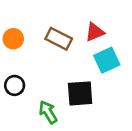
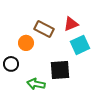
orange circle: (13, 39) -> (26, 43), moved
green arrow: (48, 112) -> (36, 84), turned -48

